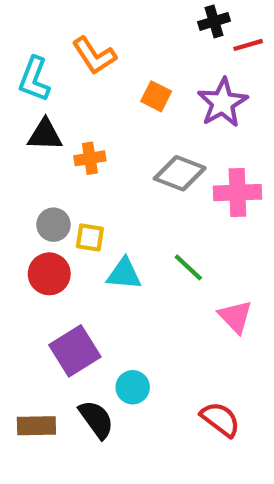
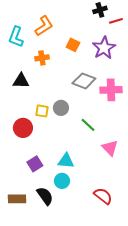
orange L-shape: (94, 56) -> (44, 26), turned -90
black triangle: (45, 135) -> (21, 81), moved
orange cross: (90, 158) -> (42, 58), moved
gray circle: (53, 225) -> (61, 108), moved
cyan triangle: (124, 274) -> (66, 161), moved
purple square: (75, 351) -> (35, 164), size x0.7

